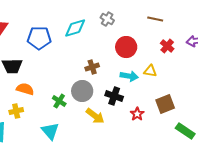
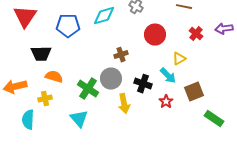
yellow triangle: (150, 71) -> (179, 59), turned -40
cyan arrow: (129, 76) -> (168, 76), moved, turned 36
green cross: (59, 101) -> (88, 89), size x1.5
yellow arrow: (95, 116) -> (124, 104), turned 42

